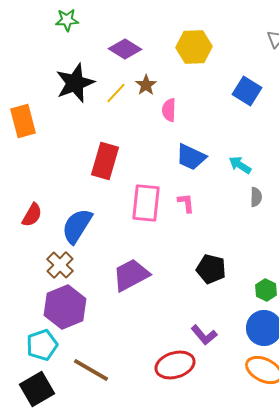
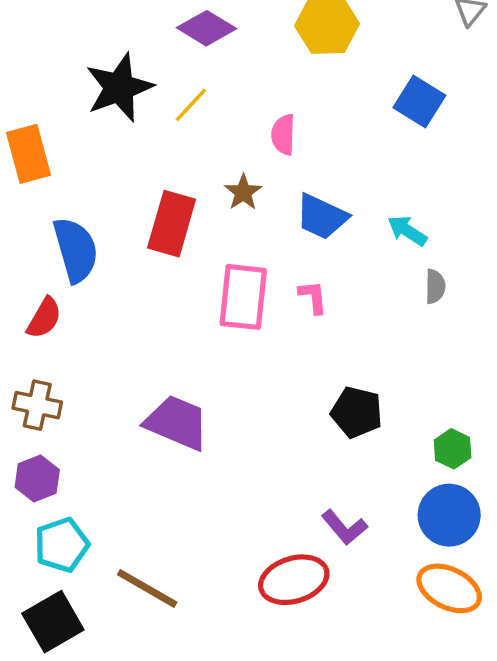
brown star: (146, 85) -> (243, 192), moved
blue semicircle: (77, 226) -> (76, 250), moved, turned 132
brown cross: (60, 265) -> (37, 405), moved, turned -32
purple trapezoid: (131, 275) -> (177, 423), moved, turned 51
purple hexagon: (65, 307) -> (37, 478), moved, size x0.6

